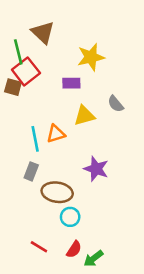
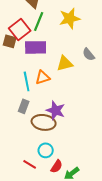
green line: (18, 52) -> (39, 21), moved, turned 36
purple rectangle: (71, 83) -> (36, 47), moved, size x1.5
purple star: (96, 169) -> (56, 110), moved
cyan circle: (70, 217) -> (46, 150), moved

